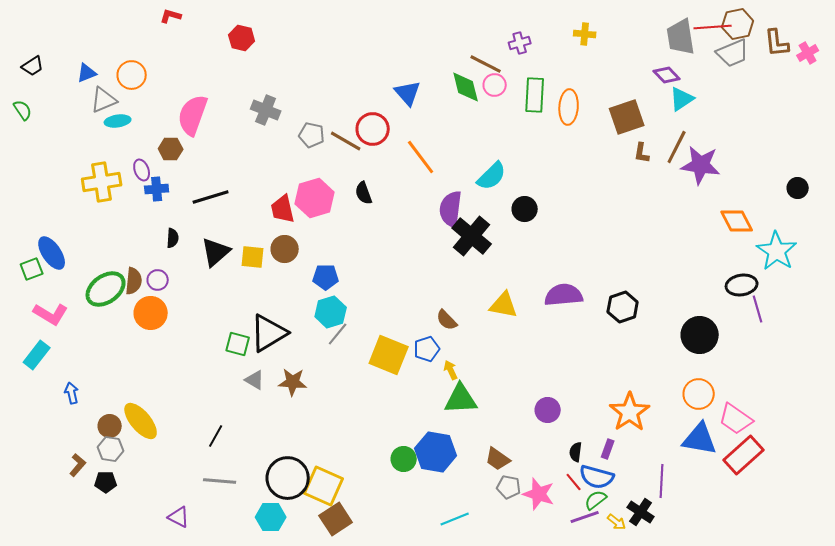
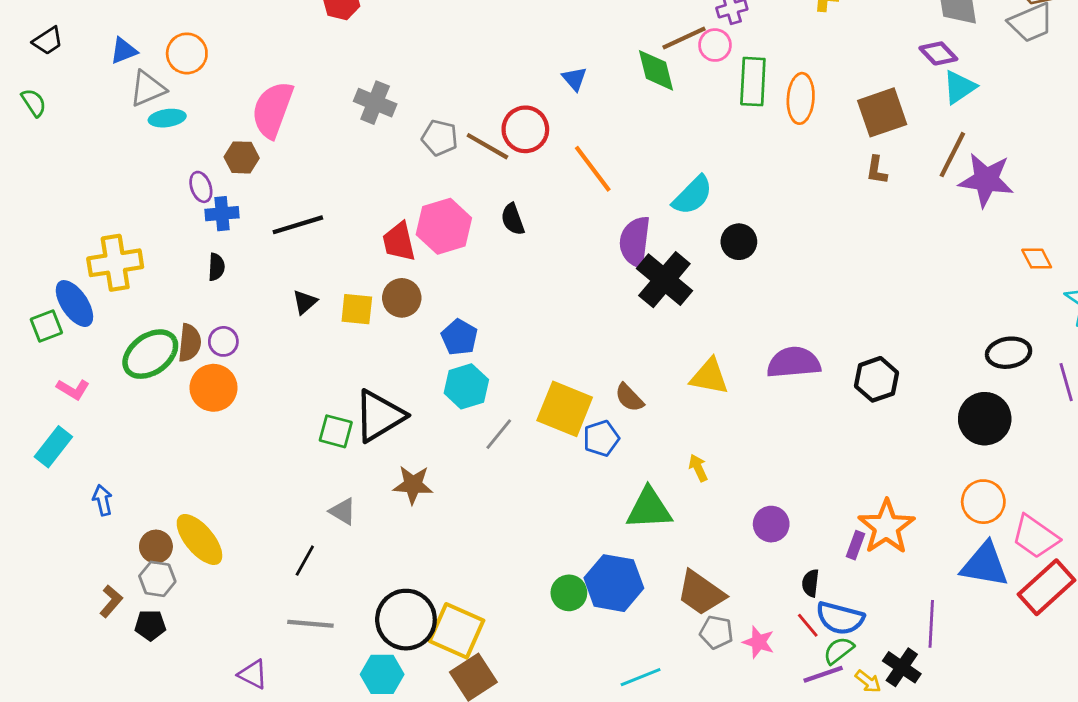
brown line: (486, 64) -> (684, 38), turned -52
pink circle: (495, 85) -> (715, 45), moved
blue triangle: (408, 93) -> (575, 79), size x0.7
brown L-shape: (642, 153) -> (877, 170), moved
yellow cross: (102, 182) -> (115, 263), moved
orange diamond: (737, 221) -> (1037, 259), size x0.7
black semicircle: (173, 238) -> (216, 267), moved
black triangle: (216, 252) -> (305, 302), size x0.6
blue pentagon: (326, 277) -> (459, 337), turned 30
black ellipse: (742, 285) -> (1009, 353), moved
pink L-shape: (51, 314) -> (73, 389), size x0.7
gray line: (338, 334) -> (499, 434), moved
yellow square: (389, 355) -> (565, 409), moved
yellow arrow: (451, 370) -> (698, 468), moved
gray triangle: (255, 380) -> (343, 511), moved
purple rectangle: (608, 449) -> (855, 545), moved
brown trapezoid: (498, 459) -> (701, 593), size x1.4
pink star: (539, 494) -> (759, 642), size x0.7

